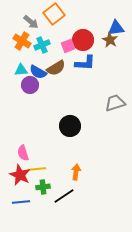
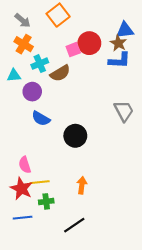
gray arrow: (31, 22) -> (23, 20), moved
cyan cross: (42, 45) -> (40, 64), moved
blue L-shape: (85, 63) -> (119, 60), moved
cyan triangle: (21, 70) -> (14, 75), moved
blue semicircle: (38, 72) -> (41, 119), moved
gray trapezoid: (115, 103) -> (124, 111), turned 80
black line: (64, 196) -> (74, 225), moved

